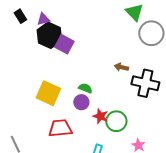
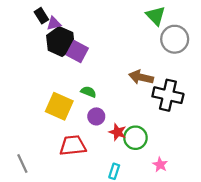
black rectangle: (20, 16) -> (41, 16), moved
brown arrow: (121, 67) -> (141, 77), size x1.5
green semicircle: (85, 88) -> (88, 92), moved

